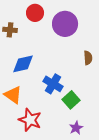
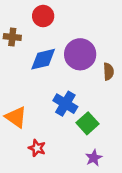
purple circle: (65, 24) -> (80, 54), moved
blue diamond: (23, 64) -> (43, 59), moved
red star: (30, 120) -> (37, 148), size x0.6

